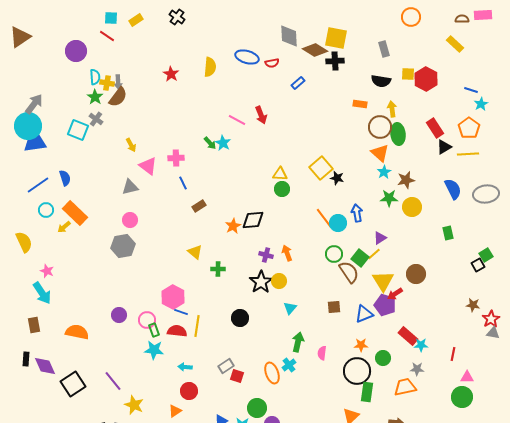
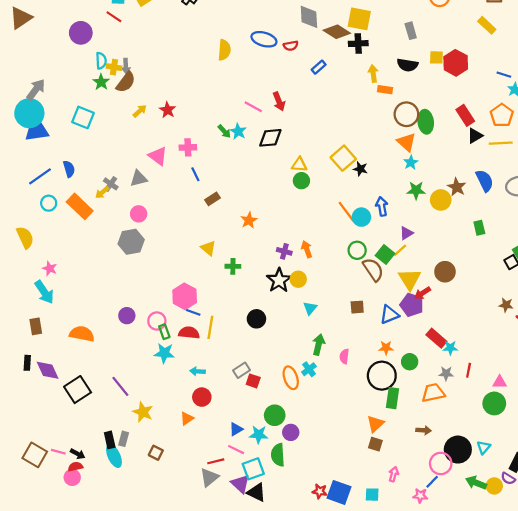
red star: (171, 74) -> (168, 110), moved
yellow arrow: (392, 109) -> (373, 74), moved
gray cross: (96, 119) -> (111, 184), moved
yellow arrow: (131, 145) -> (140, 111), moved, turned -104
brown star: (406, 180) -> (457, 187), moved, turned -30
black diamond: (253, 220) -> (270, 138), moved
yellow arrow: (64, 227) -> (102, 192), moved
red line: (453, 354) -> (469, 370), moved

